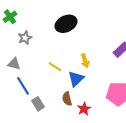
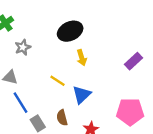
yellow arrow: (85, 61) -> (82, 58), moved
brown semicircle: (67, 99) -> (62, 118), moved

